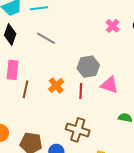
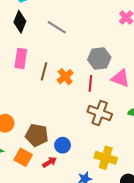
brown line: (26, 89) -> (44, 71), moved
brown cross: (78, 130) -> (100, 113), moved

